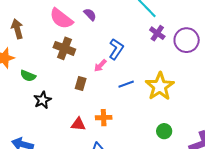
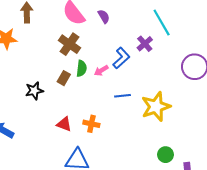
purple cross: (157, 33) -> (145, 44), moved
green semicircle: (28, 76) -> (82, 68), moved, turned -119
brown rectangle: (81, 83) -> (64, 78), moved
green circle: (164, 131) -> (166, 155), moved

